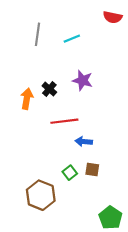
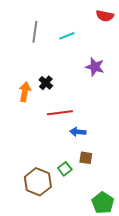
purple star: (83, 80) -> (95, 67), moved
green square: (70, 173) -> (65, 169), moved

